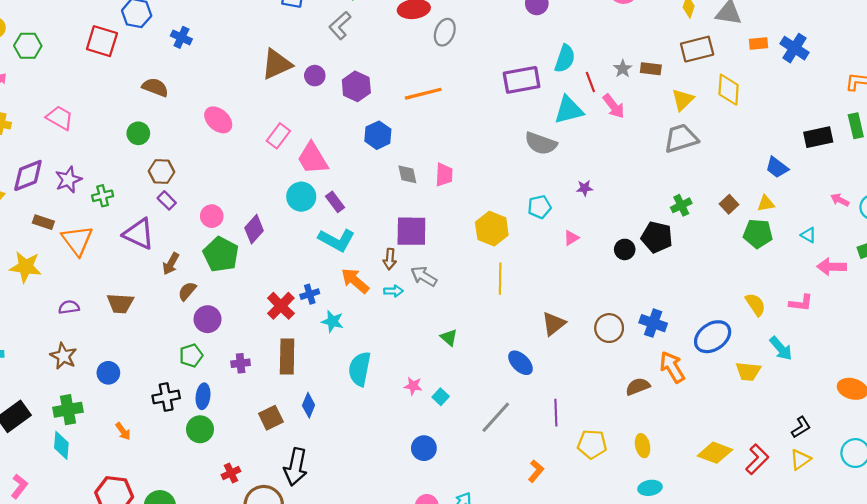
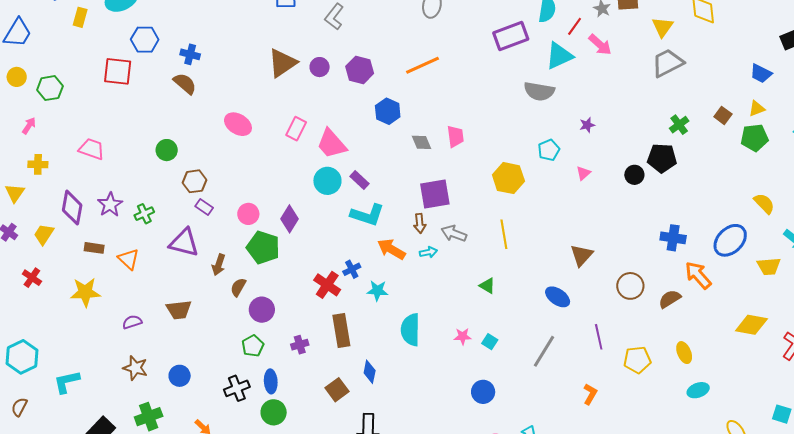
red line: (590, 82) -> (575, 26), turned 66
brown semicircle: (155, 87) -> (185, 84), moved, turned 30
purple diamond: (28, 175) -> (72, 208), turned -48
orange triangle: (77, 240) -> (128, 259), size x0.7
yellow line: (500, 279) -> (504, 234), moved
brown circle: (609, 328) -> (630, 286), moved
yellow diamond: (715, 453) -> (751, 325), moved

